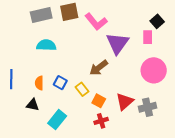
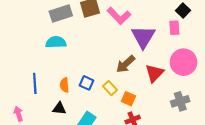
cyan semicircle: (46, 45) -> (56, 42), moved
red triangle: (125, 102) -> (155, 73), moved

